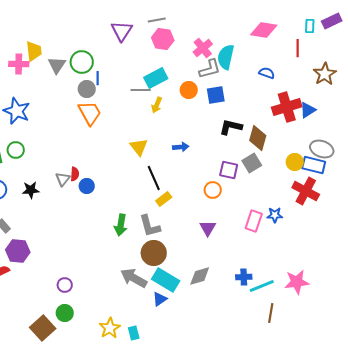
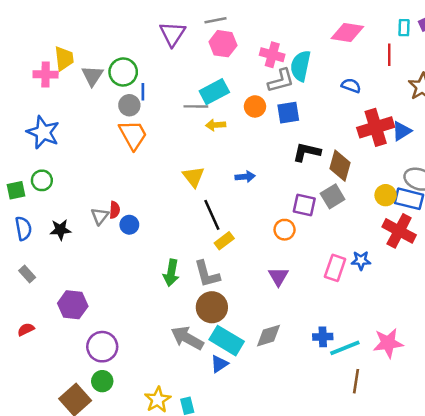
pink cross: (203, 48) -> (272, 55), turned -36
yellow arrow: (157, 105) -> (216, 125), turned 63
purple hexagon: (18, 251) -> (73, 305), moved
purple circle: (65, 285) -> (102, 347), size x1.6

